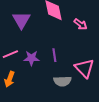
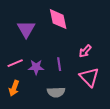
pink arrow: (80, 24) -> (85, 51), moved, turned 96
gray semicircle: (62, 81) -> (56, 92), moved

